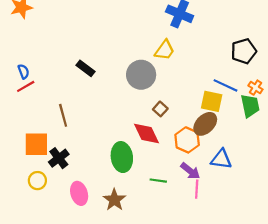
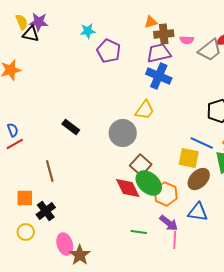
brown square: (160, 109) -> (141, 165), size x1.5
brown ellipse: (205, 124) -> (199, 179), moved
orange square: (36, 144) -> (25, 198), size x0.7
green ellipse: (122, 157) -> (149, 183), moved, turned -40
brown star: (114, 200) -> (80, 255), moved

